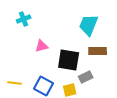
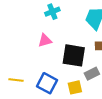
cyan cross: (24, 19) -> (52, 12), moved

